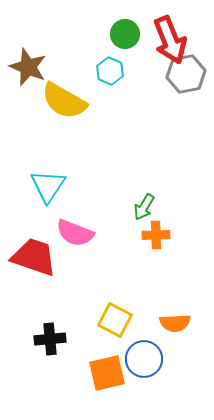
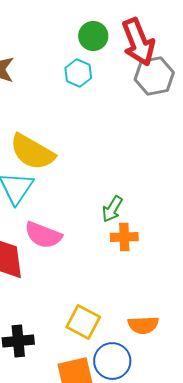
yellow semicircle: (64, 101) -> (32, 152), moved

